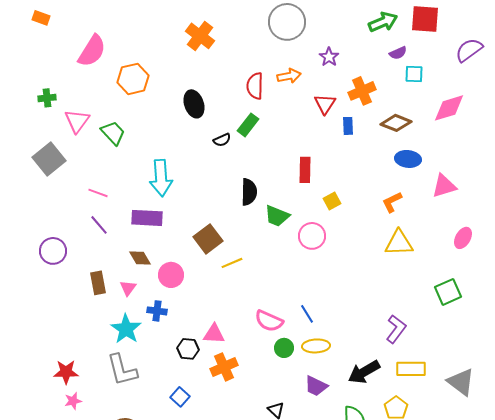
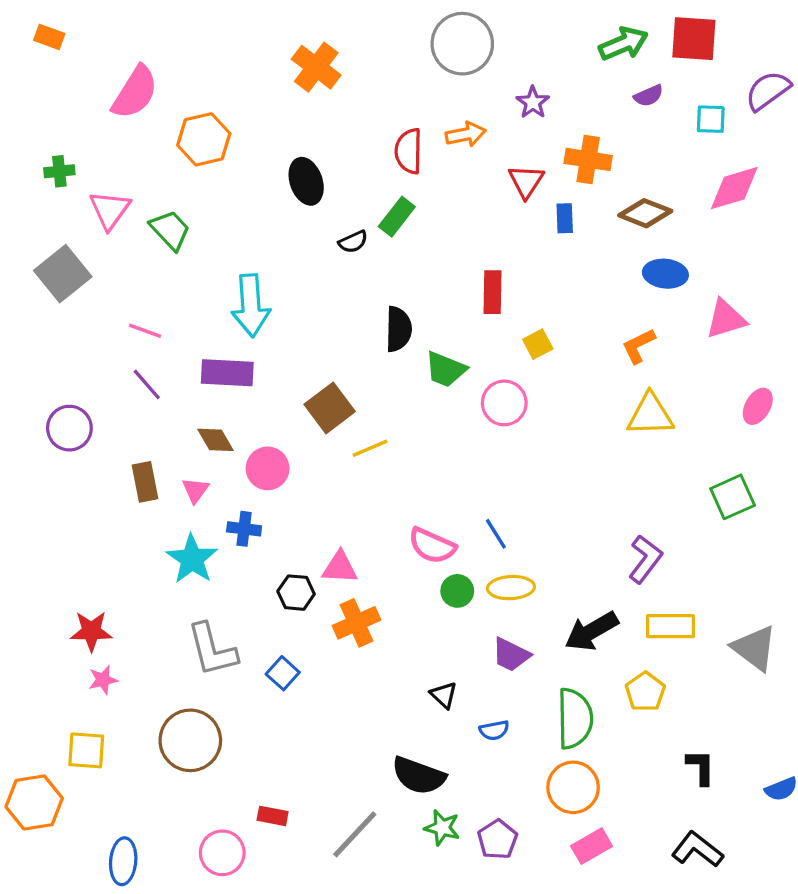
cyan square: (414, 74) -> (711, 119), moved
orange cross: (362, 91) -> (588, 159), turned 32
gray L-shape: (122, 370) -> (212, 650), moved

